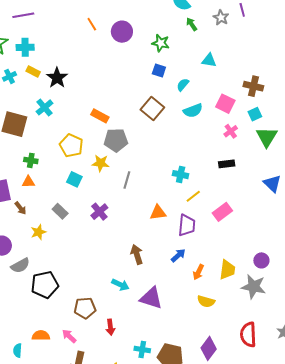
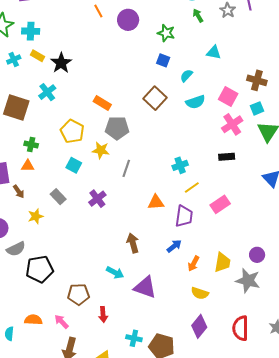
pink cross: (231, 131) -> (232, 124), size x1.5
cyan cross: (181, 175) -> (180, 165), turned -35
purple diamond: (209, 348) -> (199, 326), moved

